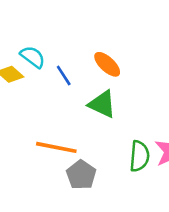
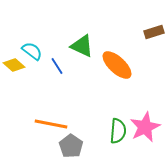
orange ellipse: (107, 64) -> (117, 65), moved, size x1.4
green triangle: (102, 104) -> (82, 46), moved

